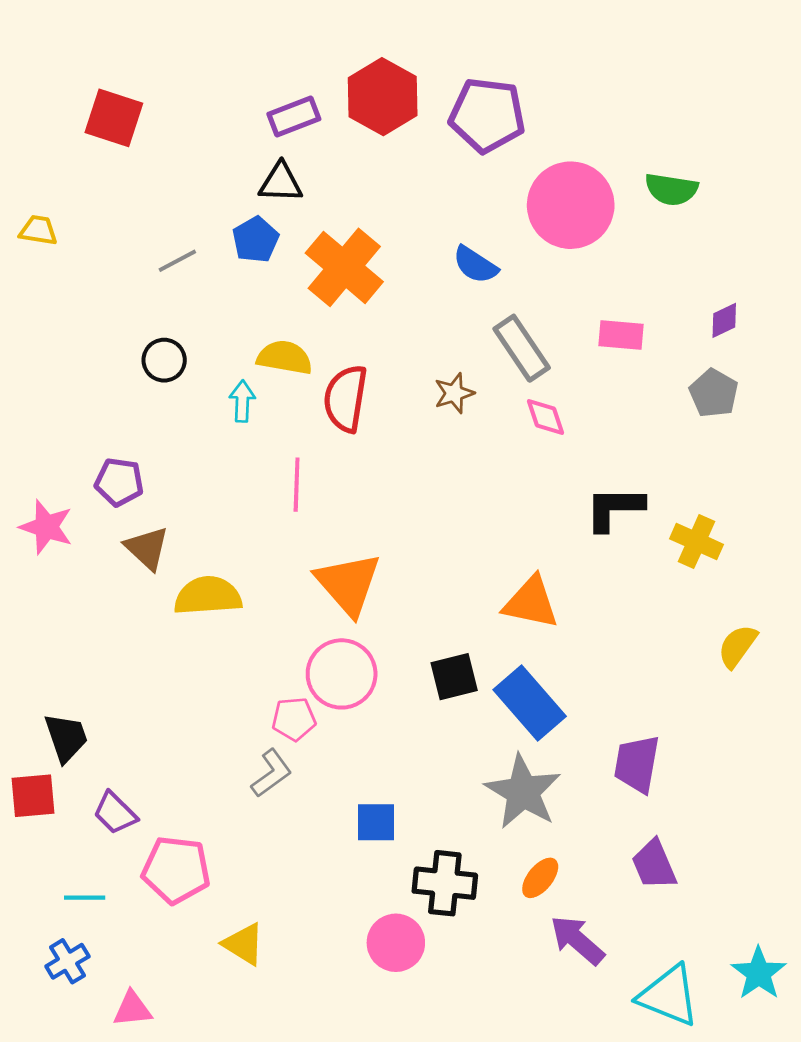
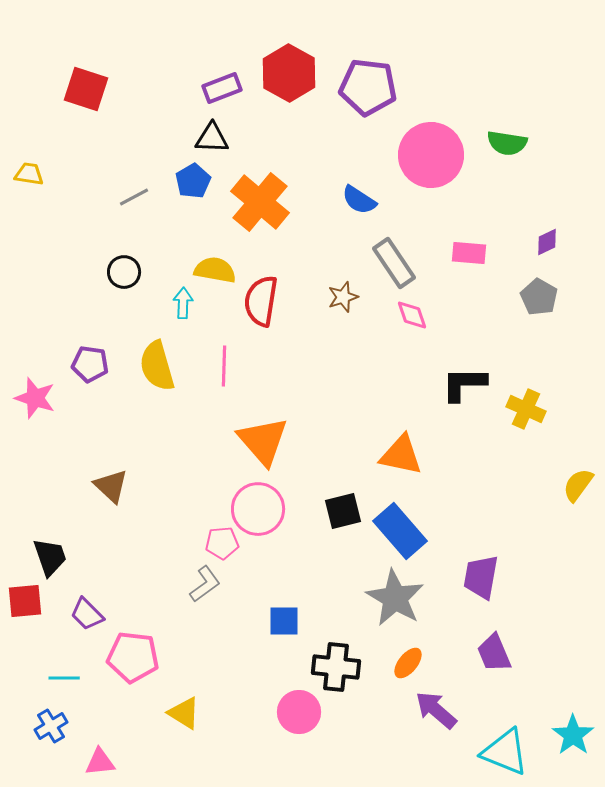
brown triangle: (147, 548) -> (111, 486), moved
yellow semicircle: (208, 596) -> (157, 366), moved, turned -102
yellow semicircle: (738, 646) -> (578, 485), moved

